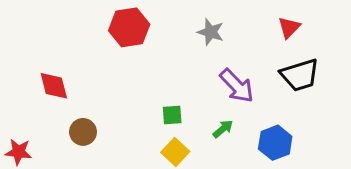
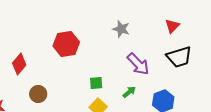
red hexagon: (129, 27) -> (66, 44), moved
red diamond: (54, 86) -> (19, 64), turned 55

